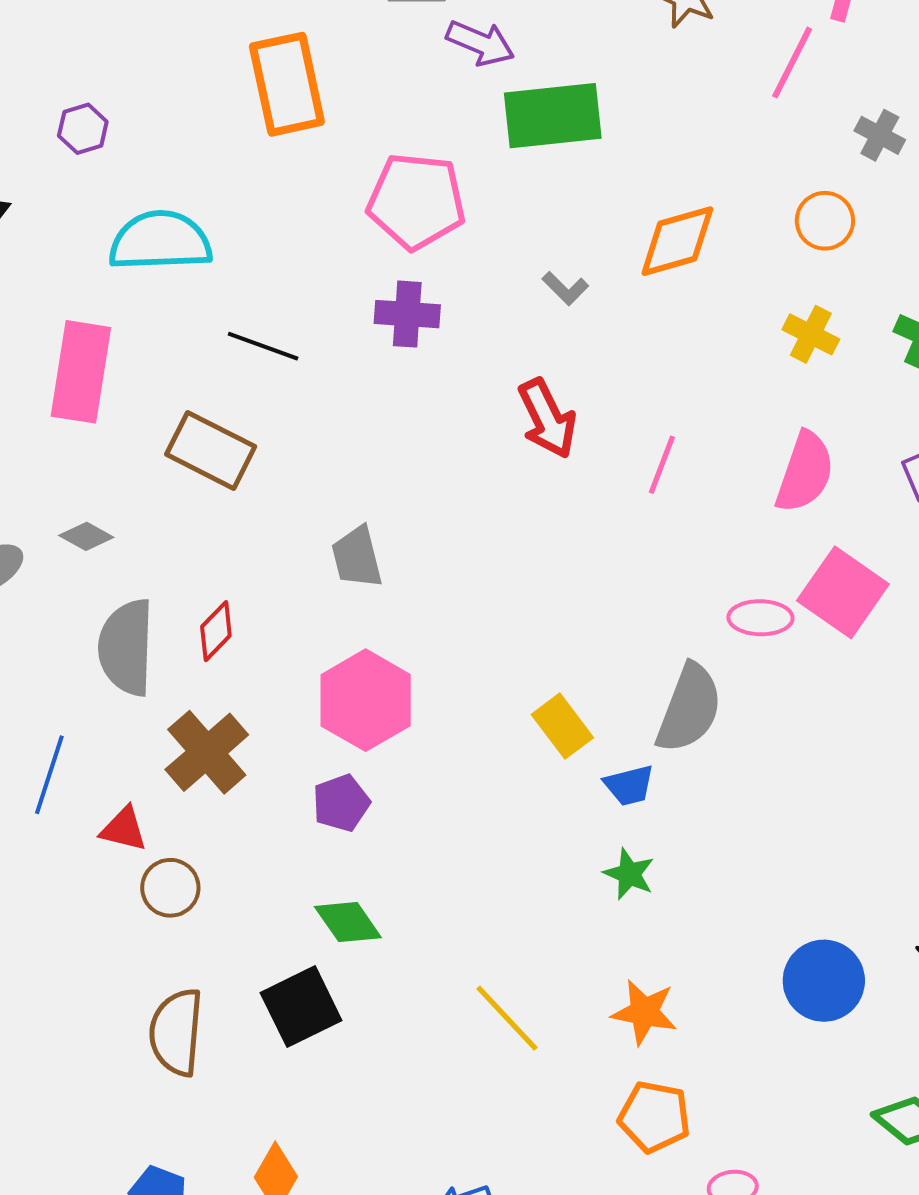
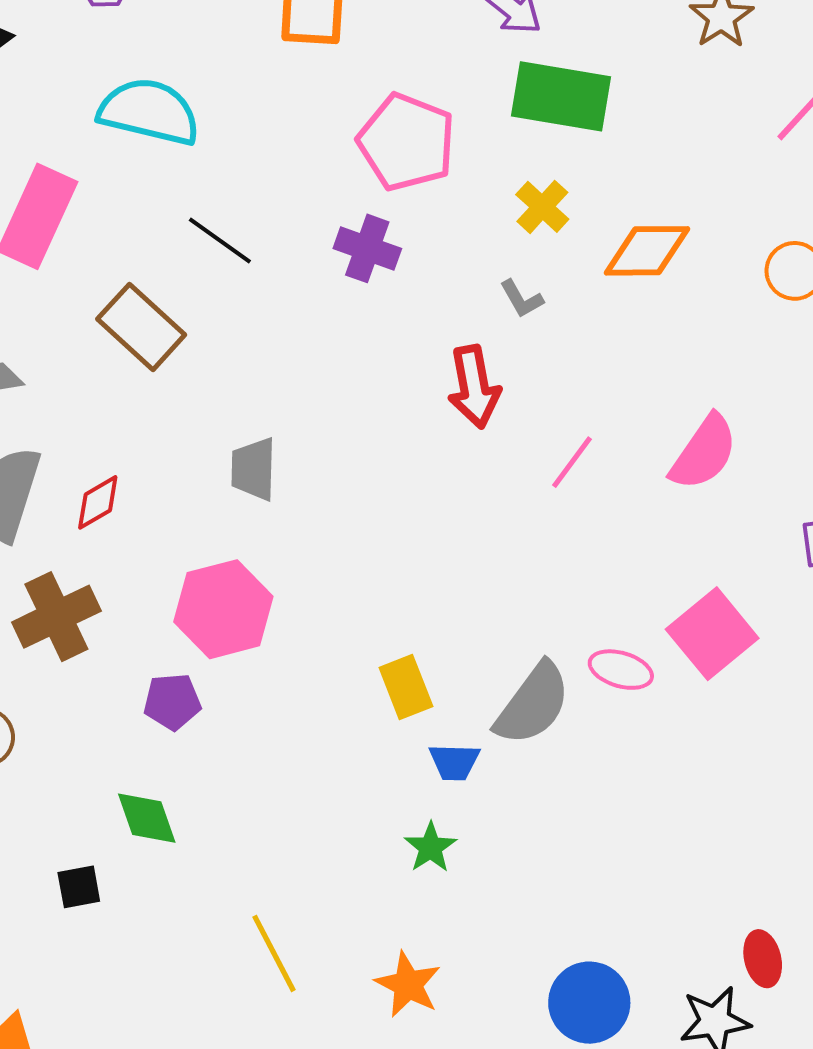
gray L-shape: (565, 288) -> (522, 299), moved
yellow cross: (811, 334) -> (542, 207), moved
pink semicircle: (805, 472) -> (704, 452), moved
pink ellipse: (760, 618) -> (621, 670), moved
black square: (301, 1007) -> (79, 887), size x0.6

